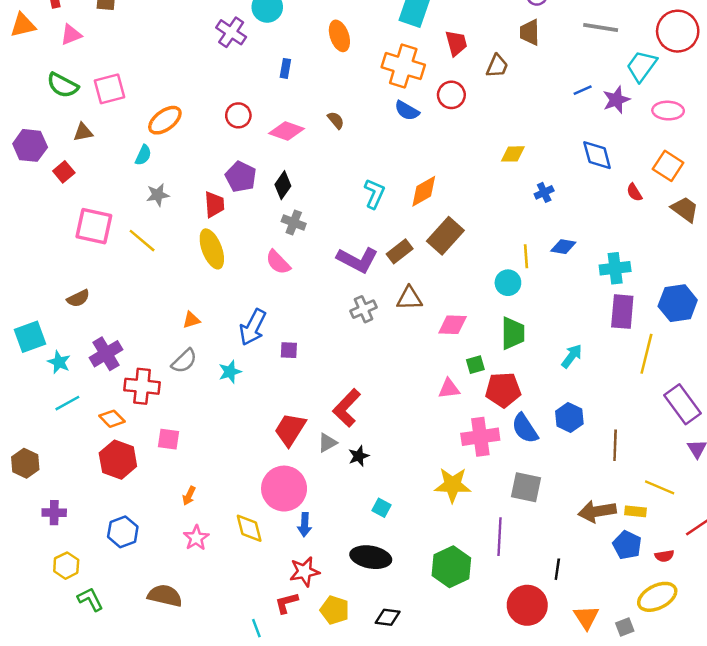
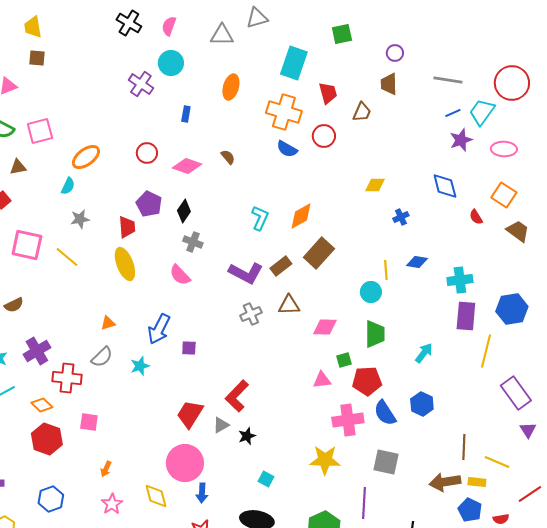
orange ellipse: (339, 36) -> (231, 87), turned 35
blue line: (583, 90) -> (453, 113), moved
brown line: (615, 445) -> (464, 447), moved

